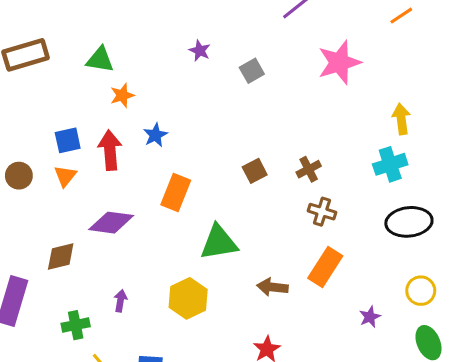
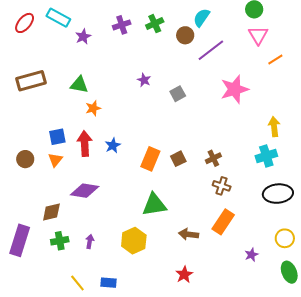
blue star: (155, 135) -> (113, 145), moved
orange rectangle: (176, 193) -> (150, 159), moved
green cross: (76, 325) -> (60, 241), moved

